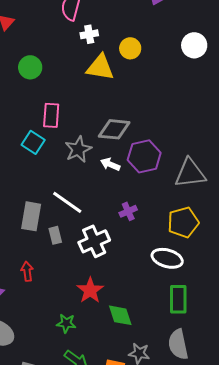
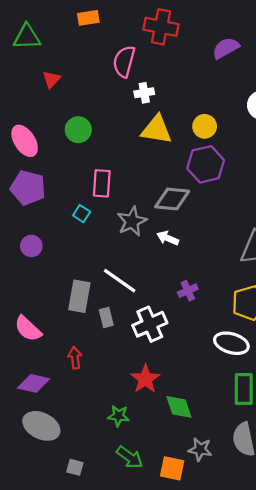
yellow circle: (130, 48) -> (205, 126), moved
cyan square: (33, 142) -> (82, 214), size x0.7
purple hexagon: (144, 156) -> (206, 164), moved

